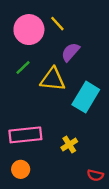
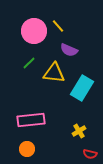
purple semicircle: (70, 52) -> (69, 50), turned -108
yellow cross: (69, 144) -> (79, 131), moved

